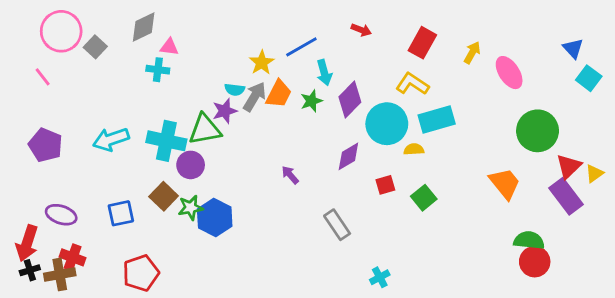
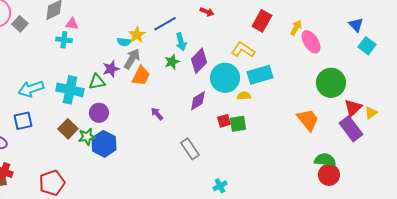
red rectangle: (422, 43) -> (262, 21), moved
yellow arrow: (472, 53) -> (296, 28), moved
cyan semicircle: (235, 90) -> (124, 42), moved
orange trapezoid: (279, 94) -> (141, 76), moved
green triangle: (205, 129) -> (97, 82), size x0.7
purple circle: (191, 165) -> (99, 113), moved
green square: (424, 198) -> (238, 124), moved, turned 30
blue square: (121, 213) -> (23, 121), moved

